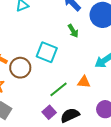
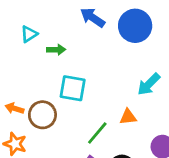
green arrow: (73, 31) -> (56, 50), moved, turned -48

